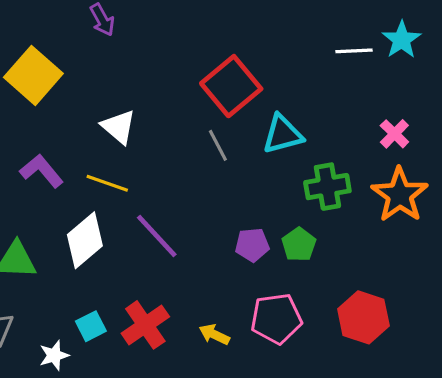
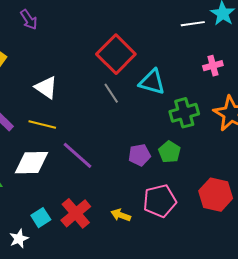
cyan triangle: (283, 134) -> (152, 82), turned 36
pink cross: (394, 134) -> (213, 66), moved, turned 36
white diamond: (85, 240) -> (31, 163), turned 45

